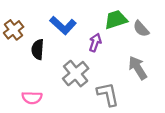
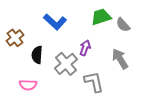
brown cross: (14, 30) -> (15, 38), moved
purple arrow: (95, 43) -> (85, 48), moved
black semicircle: (38, 49) -> (37, 55), moved

